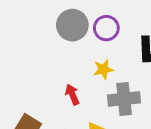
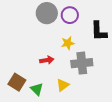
red arrow: (72, 95) -> (47, 60), turned 104

